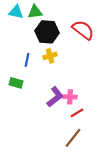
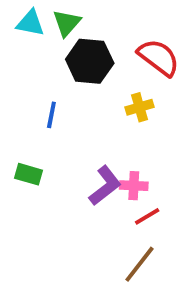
green triangle: (35, 12) -> (67, 23), turned -42
yellow cross: (50, 56) -> (139, 107), moved
green rectangle: (16, 83) -> (28, 174), moved

